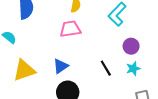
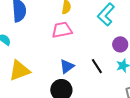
blue triangle: (61, 66) -> (67, 66), moved

